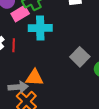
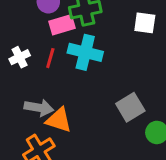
red line: (14, 45) -> (50, 58), moved
gray arrow: (18, 87) -> (39, 108), moved

